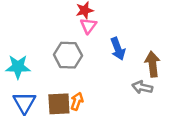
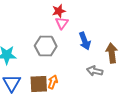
gray arrow: (142, 87) -> (95, 71), moved

